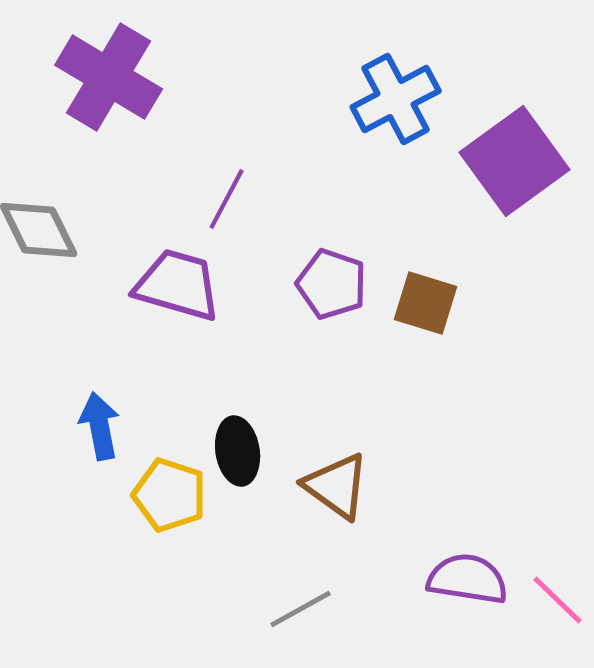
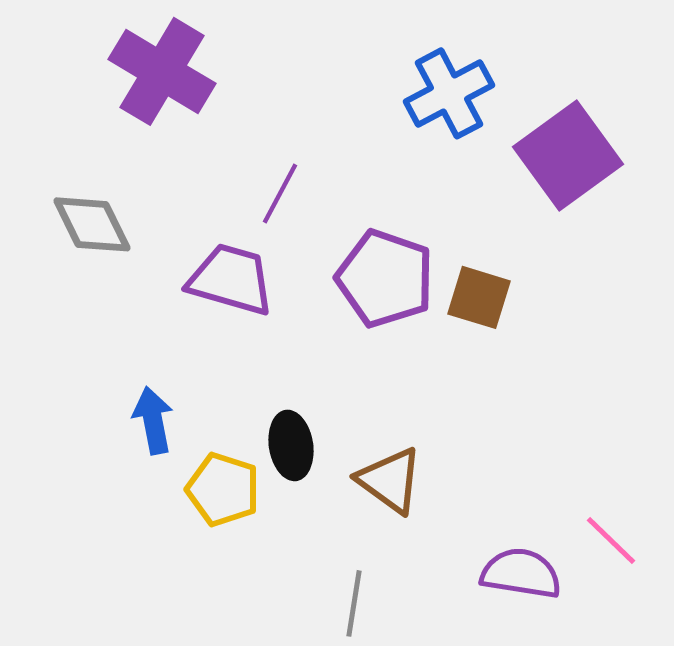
purple pentagon: (332, 284) -> (385, 278), size x1.4
pink line: (558, 600) -> (611, 540), moved
gray line: (301, 609) -> (354, 603), turned -52

